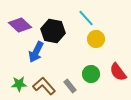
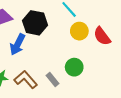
red semicircle: (118, 72) -> (102, 36), moved

